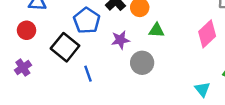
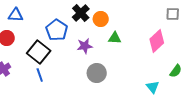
gray circle: (142, 63) -> (97, 73), moved
blue line: (88, 74) -> (40, 75), moved

